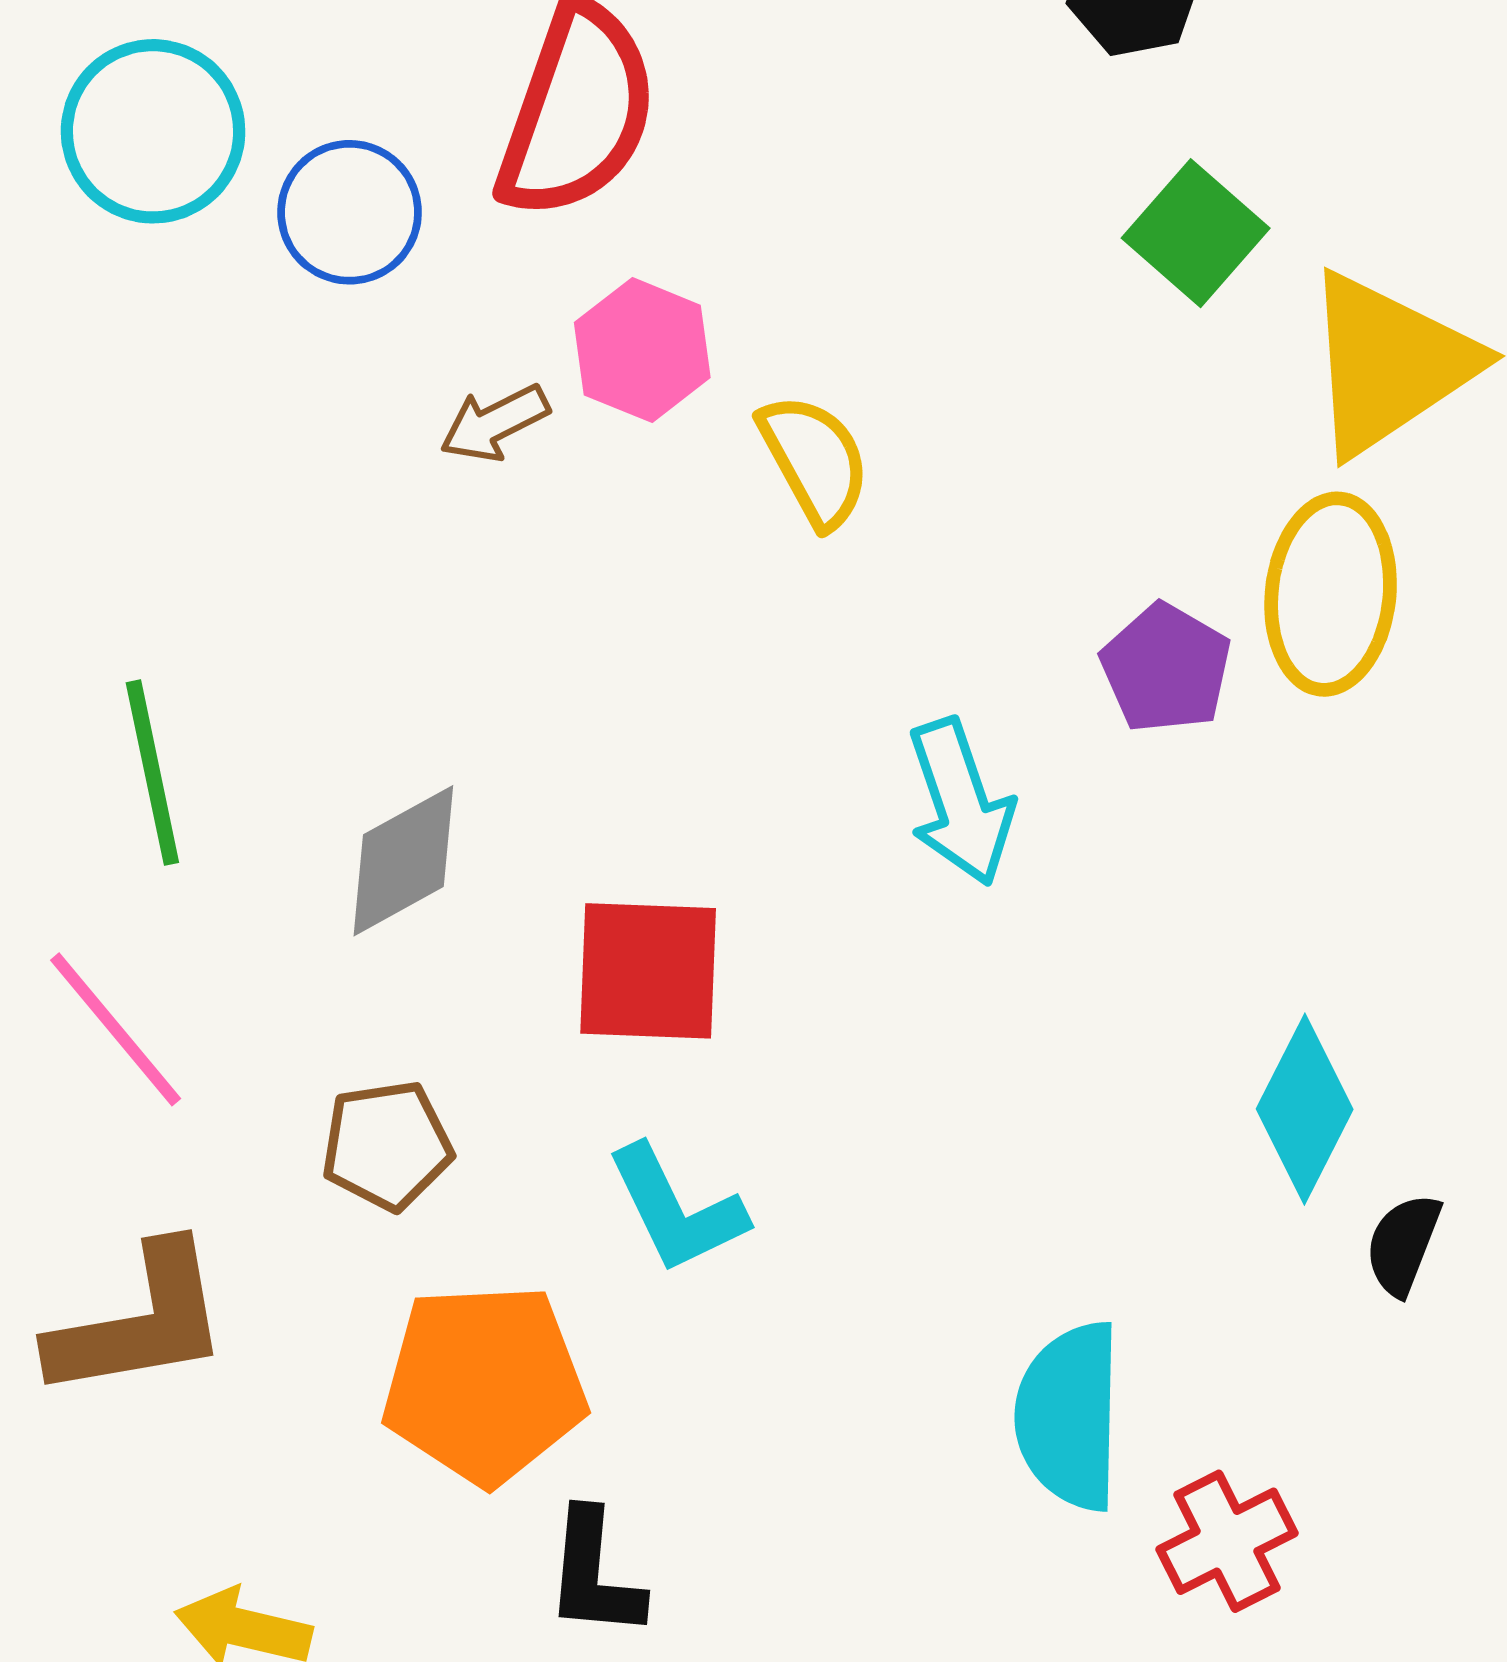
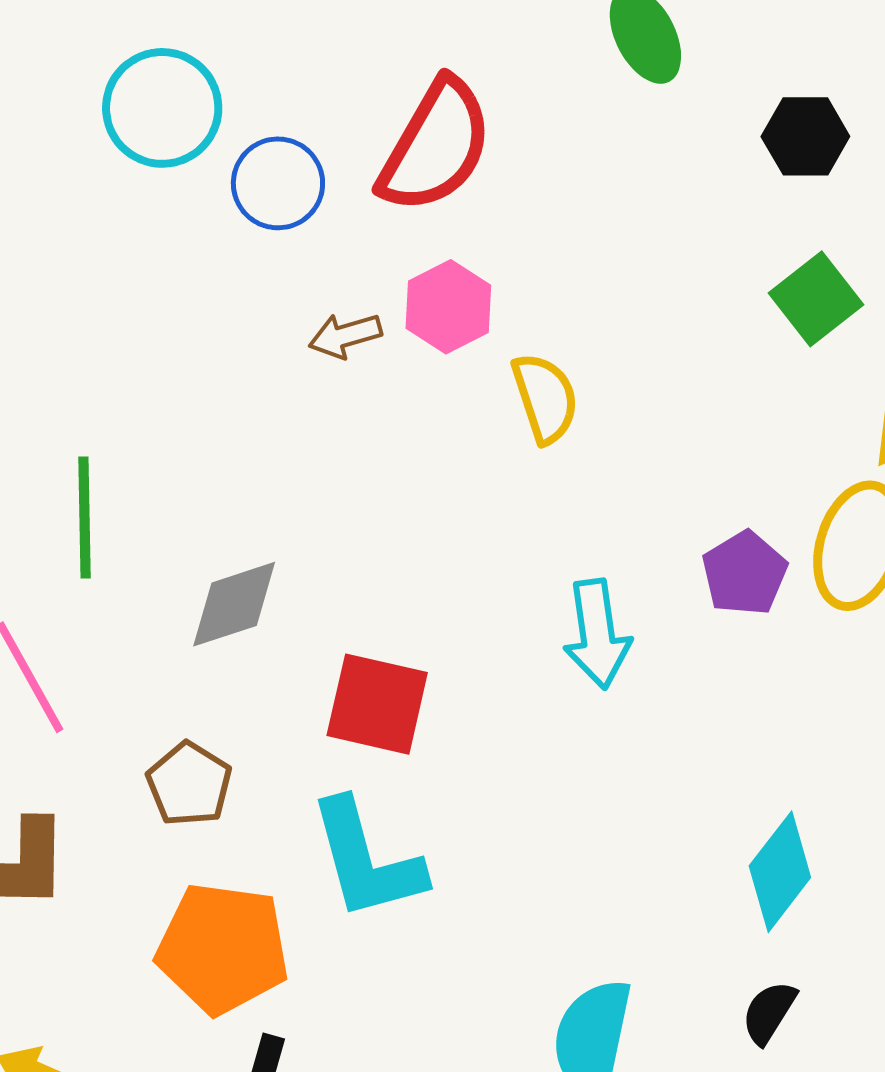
brown pentagon: (387, 1145) -> (189, 784), turned 30
cyan L-shape: (676, 1209) -> (366, 860), size x1.4
black semicircle: (1403, 1244) -> (769, 1012), moved

